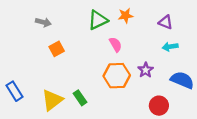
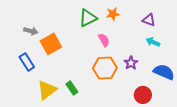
gray arrow: (43, 22) -> (31, 31), moved
cyan arrow: (170, 47) -> (153, 42), turned 32
orange square: (57, 49) -> (51, 44), size x1.5
blue rectangle: (14, 91) -> (27, 62), moved

